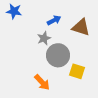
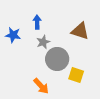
blue star: (14, 11) -> (13, 35), moved
blue arrow: (54, 20) -> (37, 22), moved, turned -64

